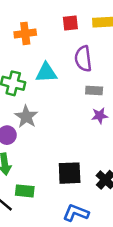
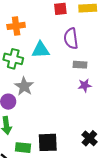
orange cross: (25, 33) -> (16, 26), moved
black square: (70, 173) -> (48, 142), moved

